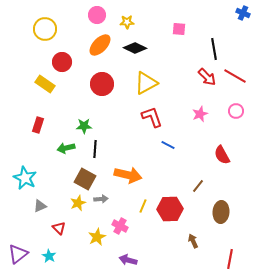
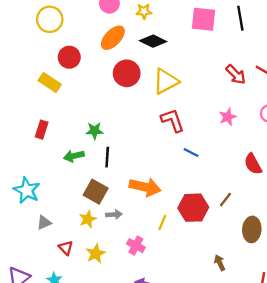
pink square: (179, 29) -> (204, 19), size x1.6
black line: (214, 49) -> (240, 18), moved
red circle: (102, 84) -> (127, 73), moved
red hexagon: (170, 209) -> (193, 208), moved
yellow star: (97, 237) -> (96, 254), moved

